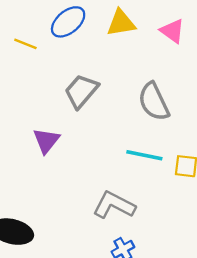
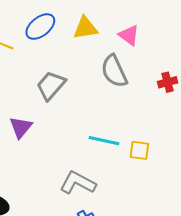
gray semicircle: (154, 102) -> (114, 71), moved

